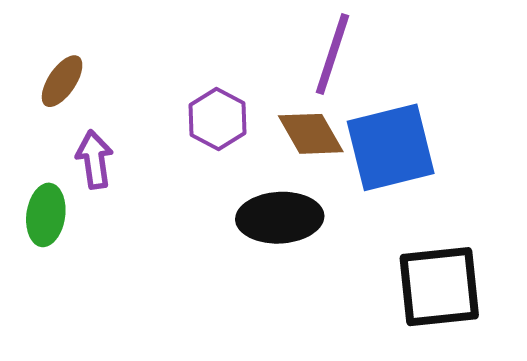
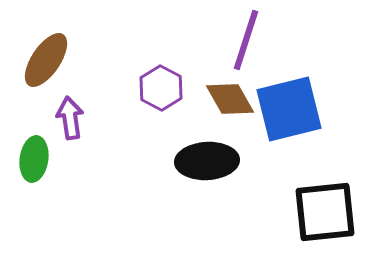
brown ellipse: (62, 81) -> (46, 60), size x1.4

